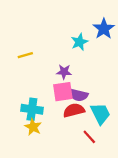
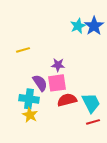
cyan star: (79, 42) -> (78, 26), moved
purple semicircle: (78, 95) -> (40, 83), moved, turned -138
red line: (89, 137) -> (93, 122), moved, turned -64

